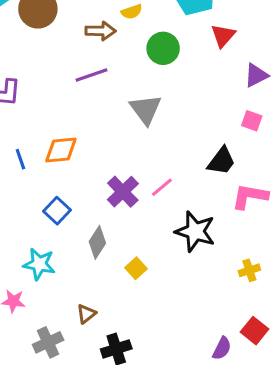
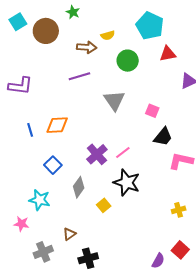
red triangle: (223, 36) -> (168, 54), turned 36
pink square: (252, 121) -> (152, 111), moved
black star: (195, 231) -> (127, 183), moved

